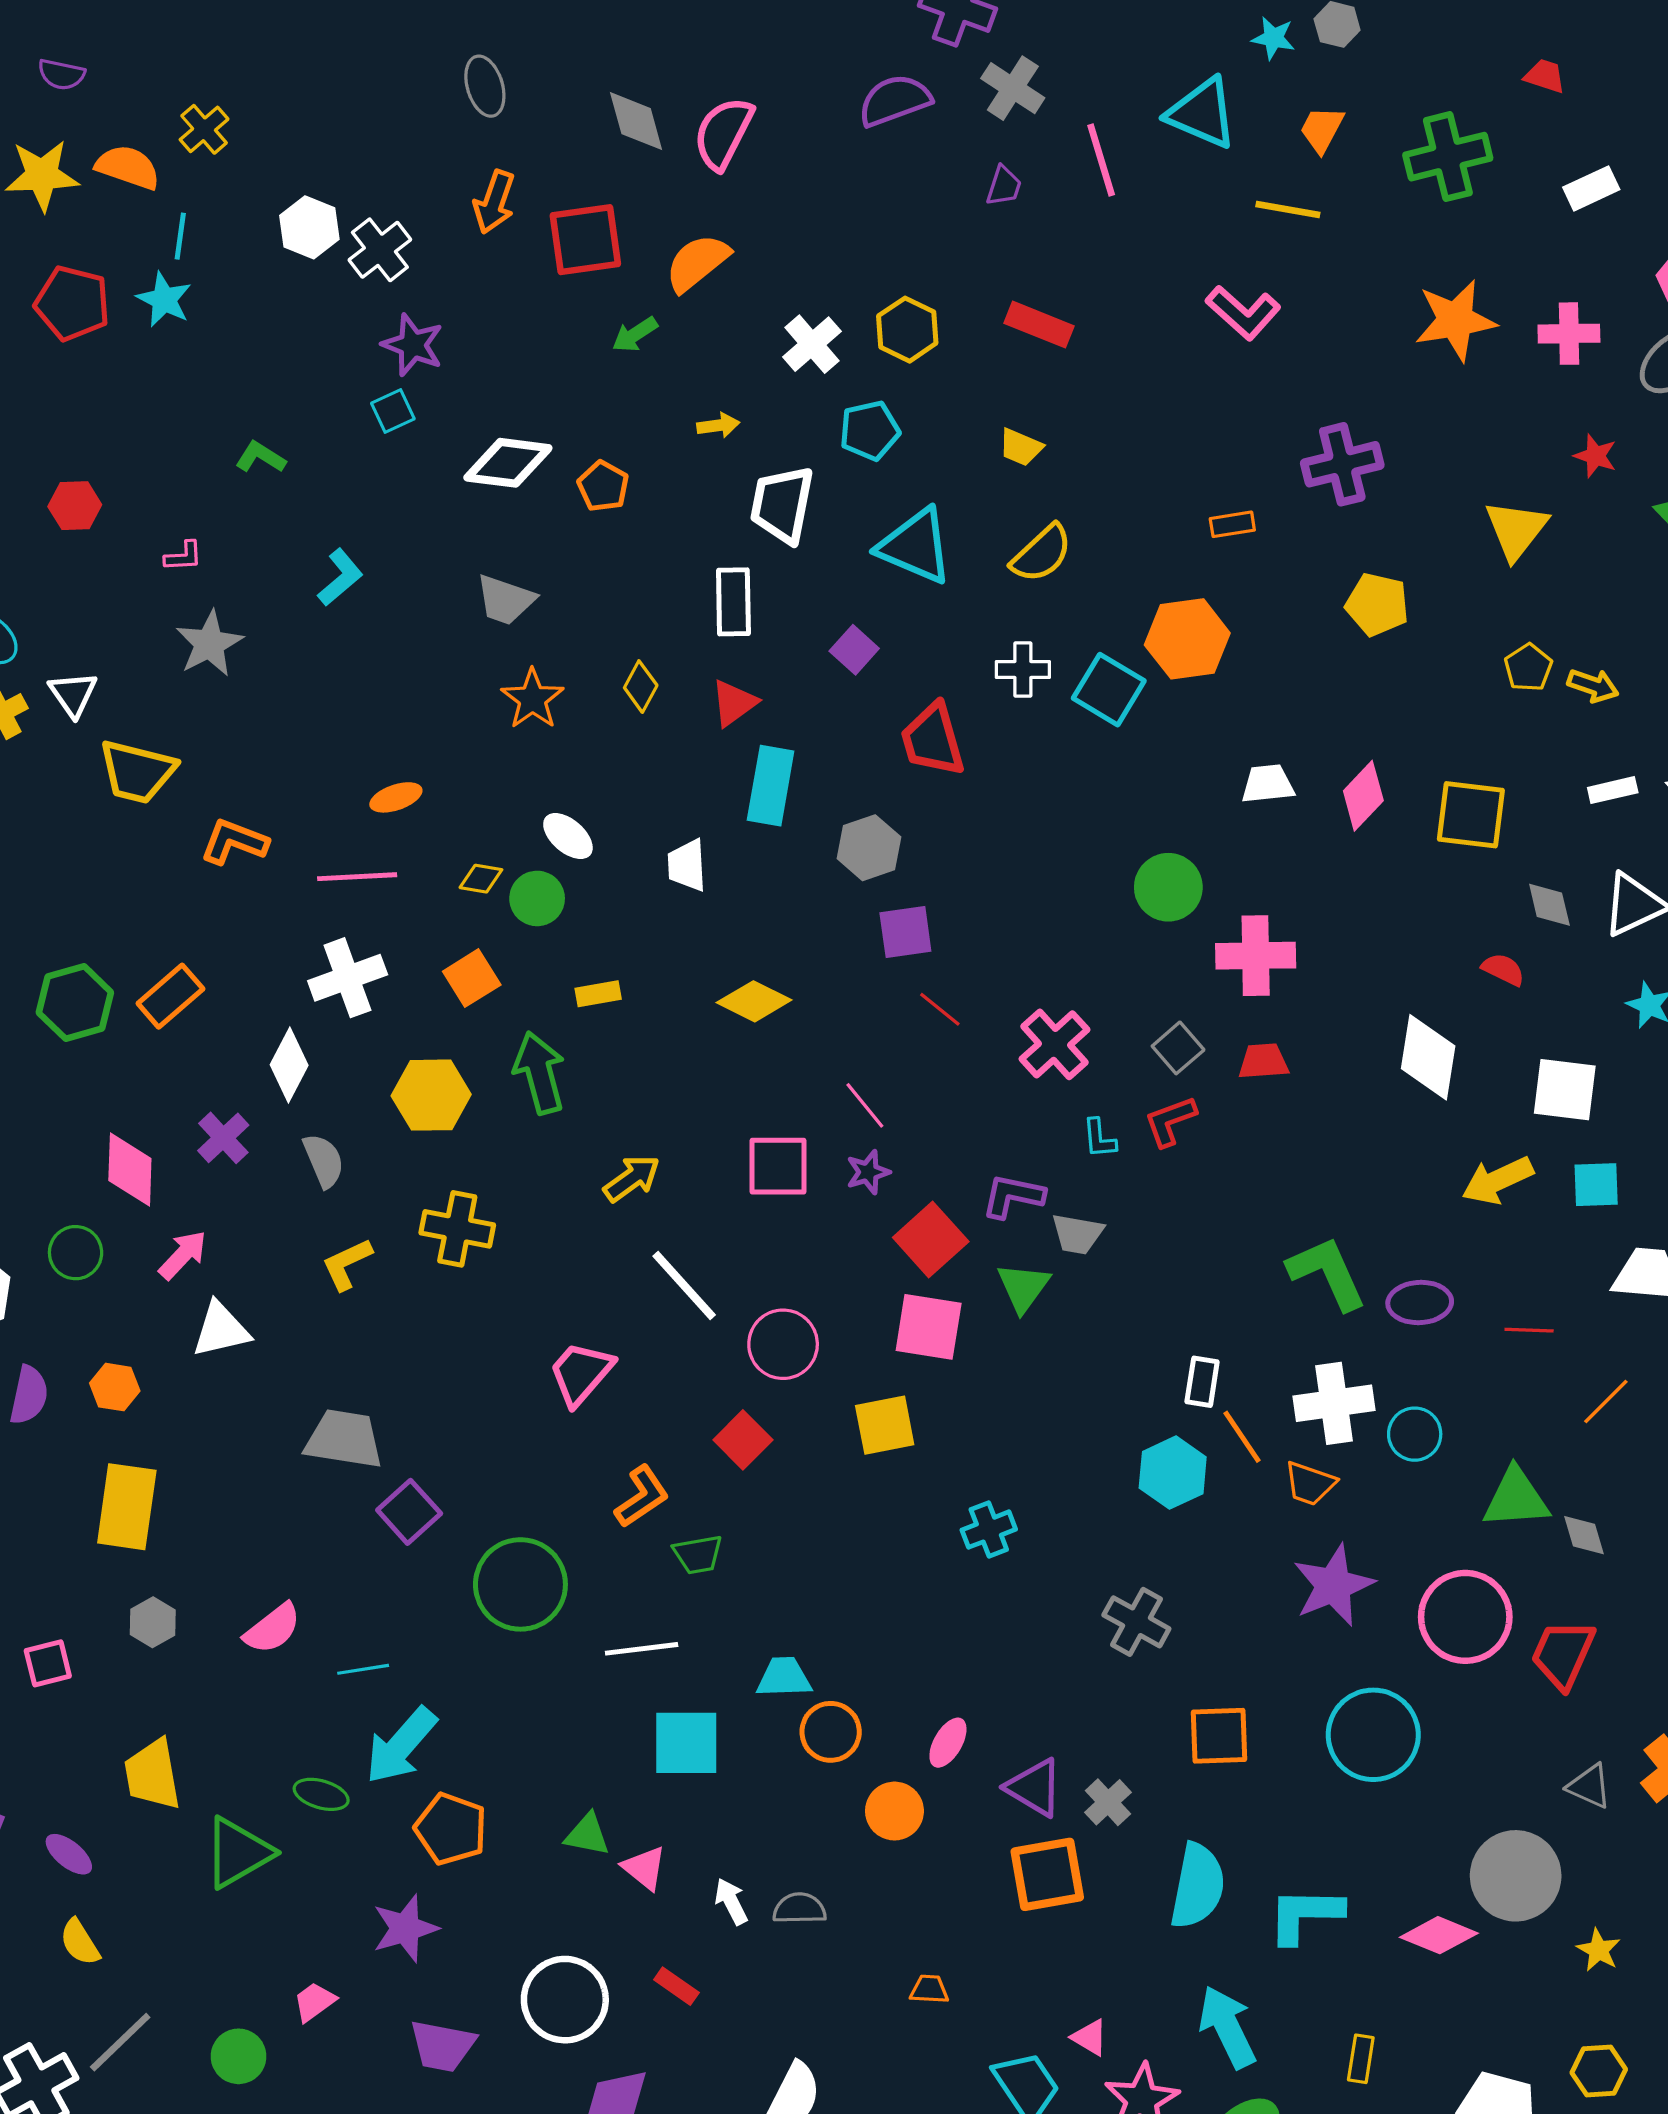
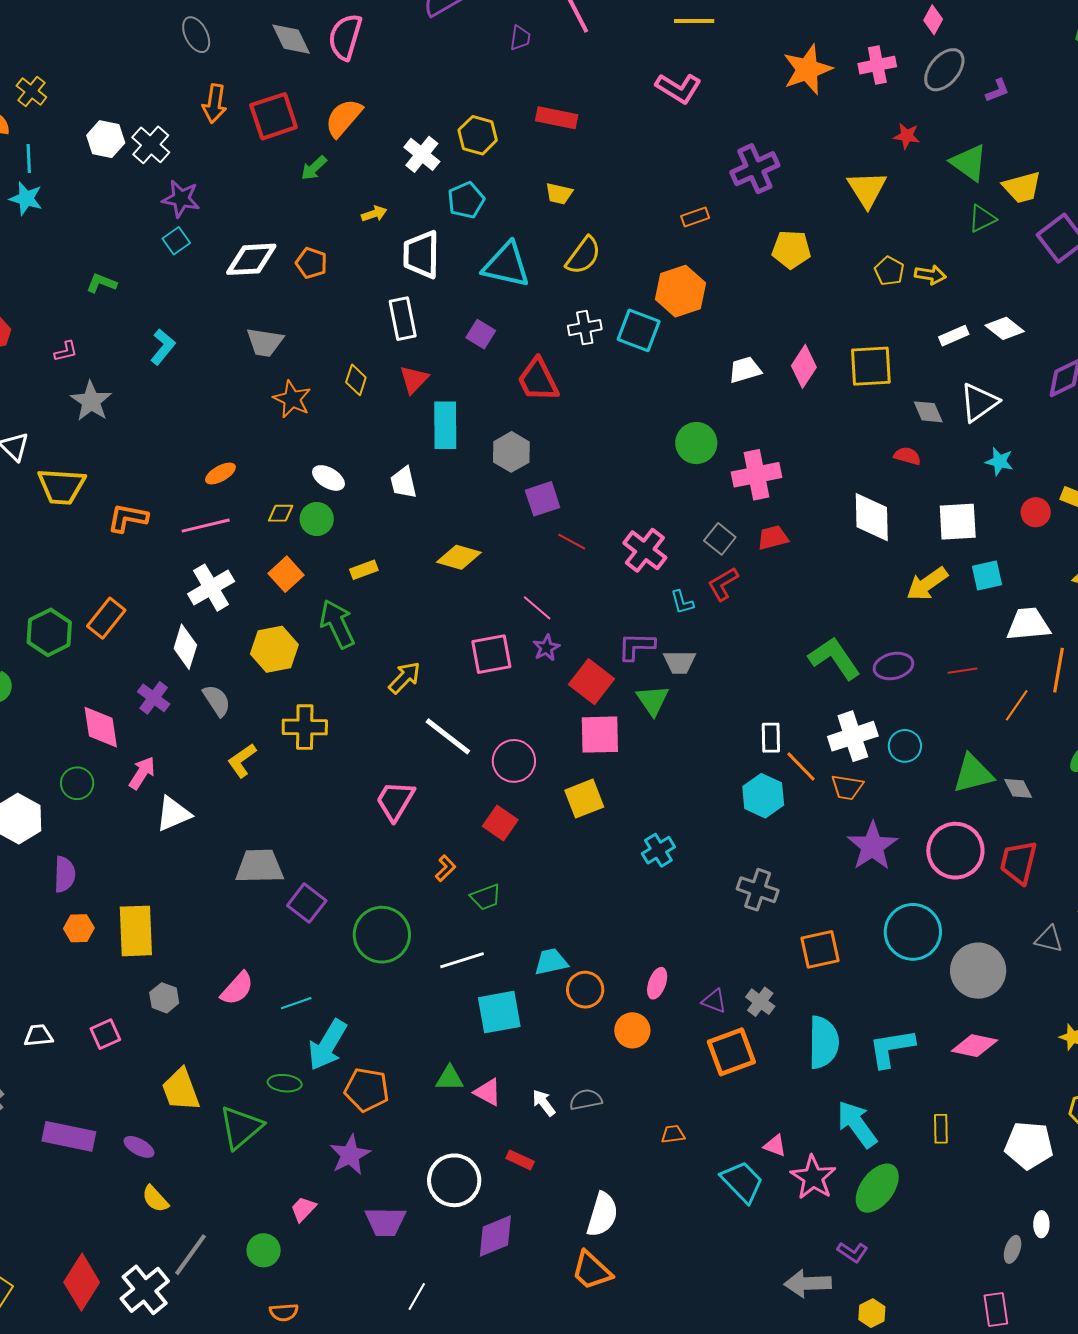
orange hexagon: (115, 1387) -> (79, 928), moved
orange L-shape: (642, 1497) -> (446, 868), size x0.7
purple triangle: (1034, 1788) -> (714, 1001), size x0.7
gray circle: (1516, 1876) -> (978, 971), moved

